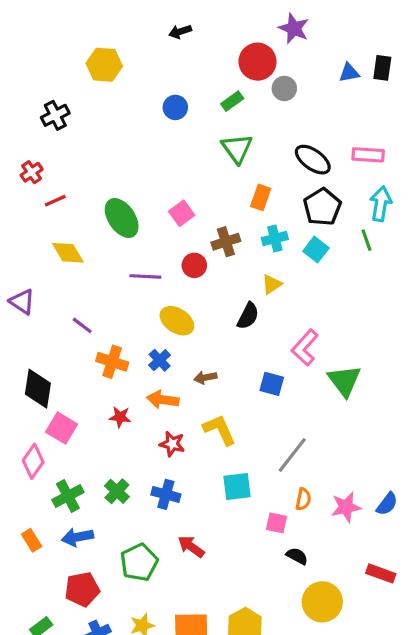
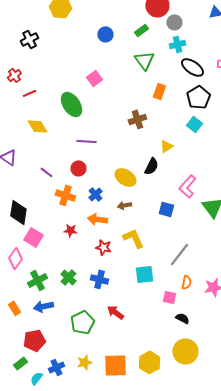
pink square: (182, 213) -> (94, 78), moved
cyan cross: (275, 239) -> (177, 44), moved
red circle: (194, 265) -> (78, 168), moved
yellow ellipse: (177, 321) -> (125, 177), moved
red pentagon: (82, 589) -> (34, 340), moved
yellow circle: (322, 602) -> (185, 351), moved

